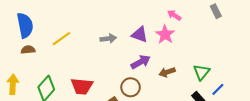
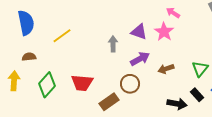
gray arrow: (108, 39) -> (113, 44), moved, turned -84
brown semicircle: (28, 50) -> (29, 57), moved

